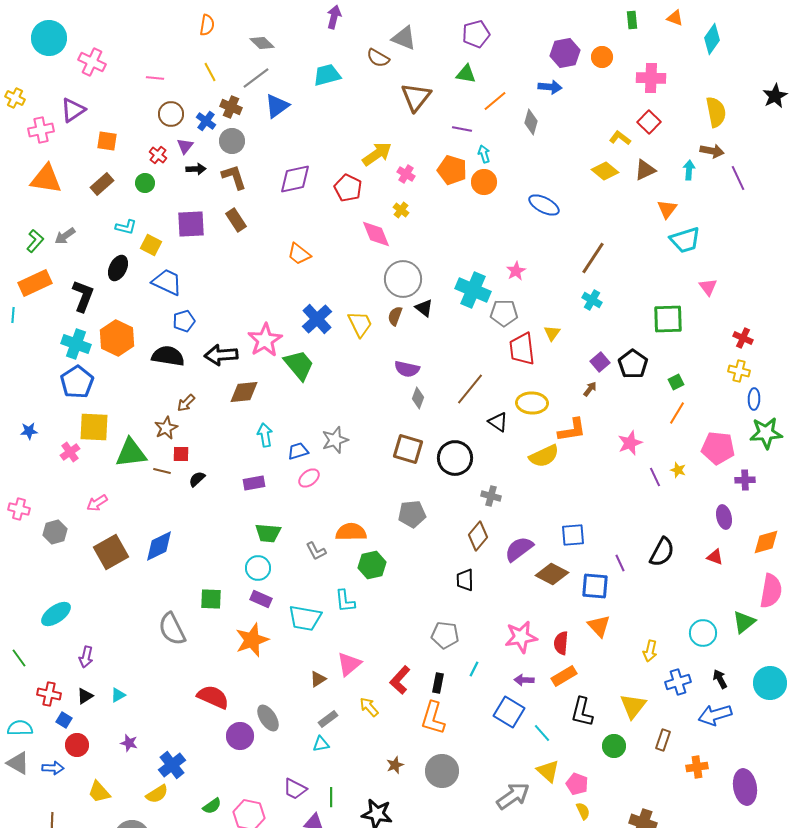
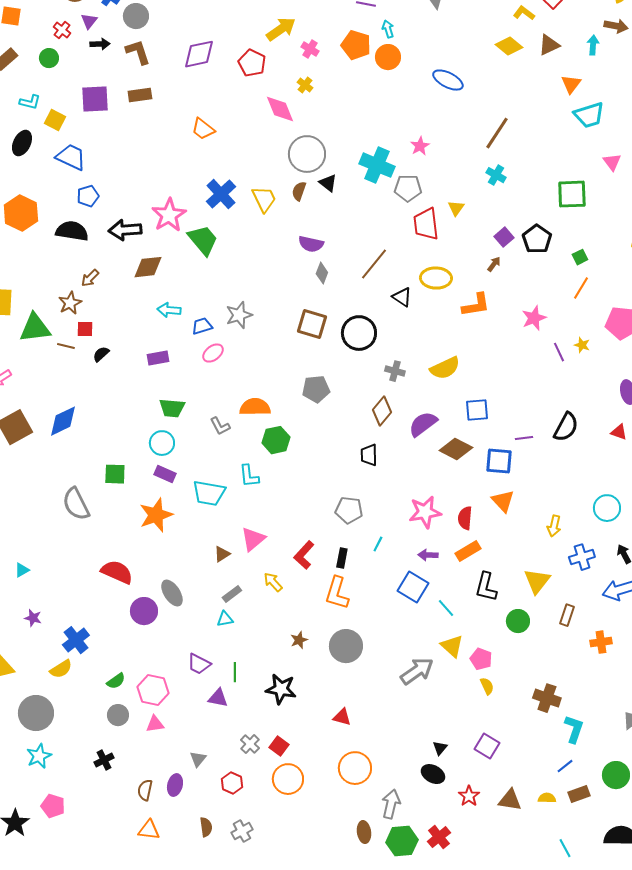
brown rectangle: (236, 220) -> (140, 95), turned -65
cyan arrow: (265, 435) -> (169, 310), turned -75
yellow semicircle: (544, 456) -> (445, 368), moved
purple line: (620, 563) -> (524, 438), turned -72

